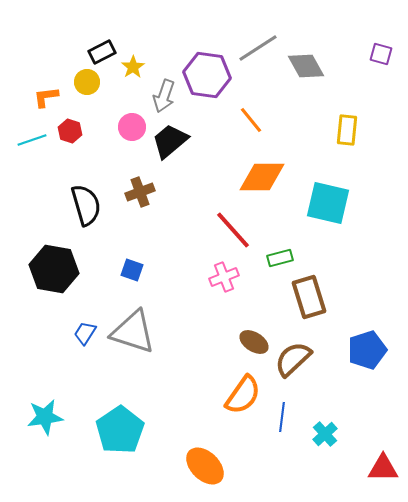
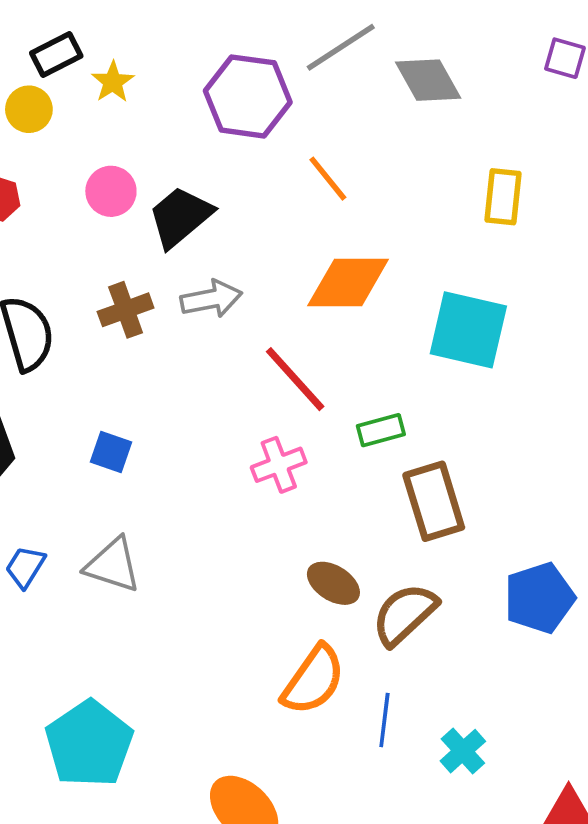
gray arrow: (164, 96) -> (211, 299), moved, turned -120
gray triangle: (133, 332) -> (113, 565), size x0.7

